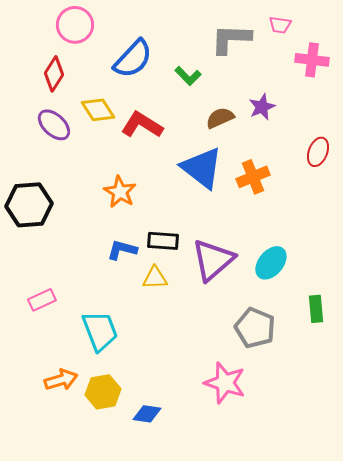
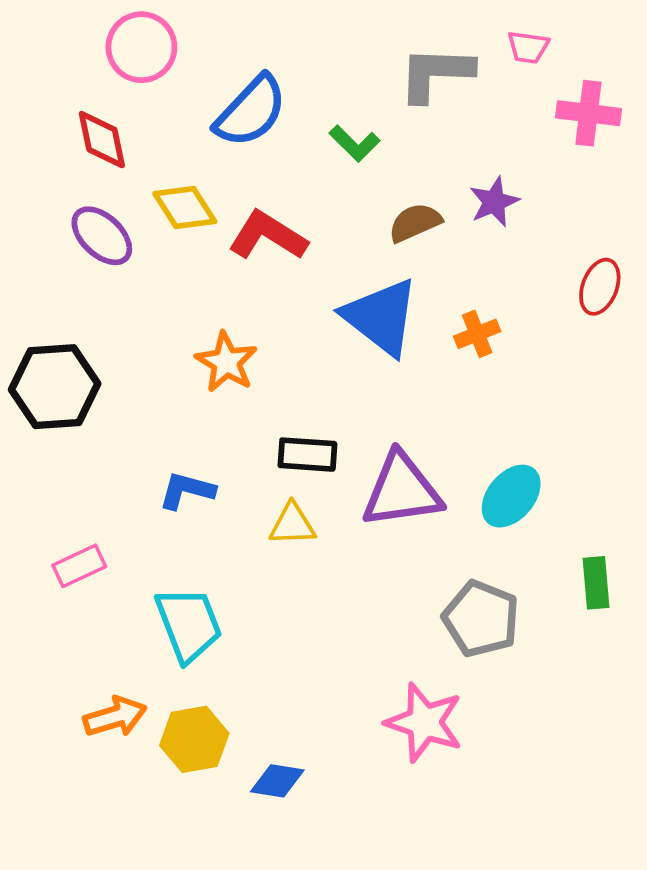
red diamond: (54, 74) -> (102, 140), turned -44
orange cross: (253, 177) -> (477, 334), size x0.7
blue L-shape: (122, 250) -> (187, 490), moved
purple triangle: (213, 260) -> (402, 490), turned 33

